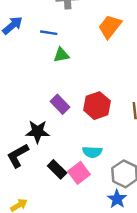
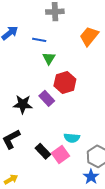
green triangle: (61, 55) -> (49, 58), turned -48
red hexagon: (97, 106) -> (65, 83), moved
black star: (37, 132) -> (23, 104), moved

